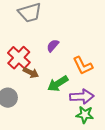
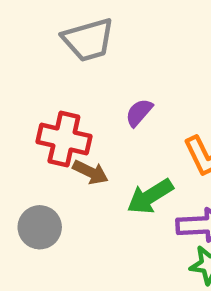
red cross: (19, 58) -> (64, 139), turned -30

